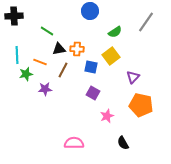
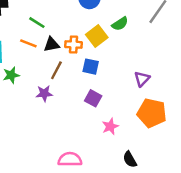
yellow square: (111, 56) -> (97, 36), moved
orange line: (40, 62) -> (28, 43), moved
purple star: (45, 89) -> (44, 93), moved

